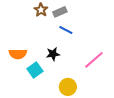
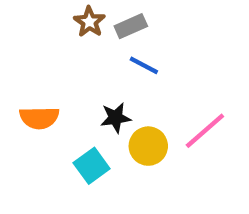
cyan square: (35, 70) -> (92, 166), moved
yellow circle: (68, 87) -> (148, 146), moved

